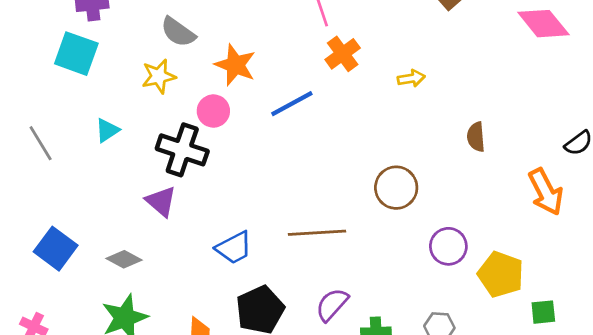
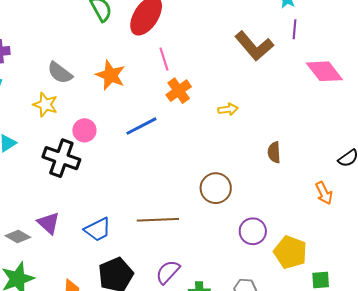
orange star: (235, 65) -> (110, 75), moved
yellow star: (159, 76) -> (45, 105), turned 30
orange arrow: (546, 192) -> (324, 193), size x0.7
purple triangle: (161, 201) -> (49, 223), moved

